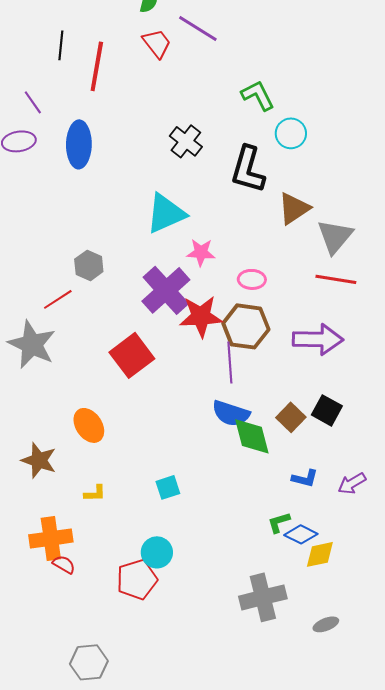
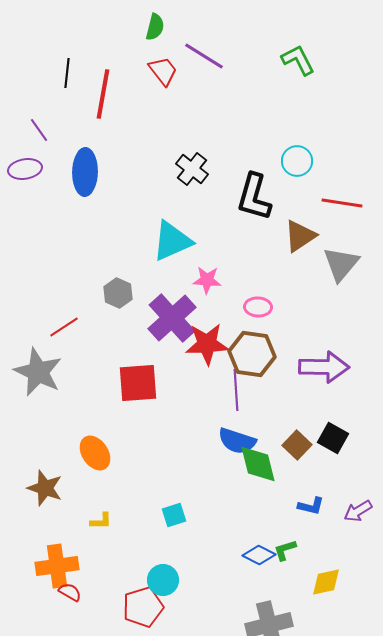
green L-shape: (258, 95) -> (298, 60), moved
gray hexagon: (89, 265) -> (118, 293), moved
red line: (336, 279) -> (342, 203), moved
red square: (132, 355) -> (138, 383), turned 33
blue diamond: (301, 534) -> (259, 555), moved

